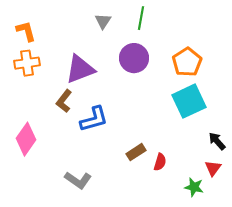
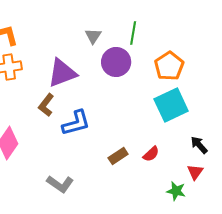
green line: (141, 18) -> (133, 33), moved
gray triangle: (103, 21) -> (93, 36), moved
red semicircle: (160, 162) -> (151, 154), moved, turned 30

